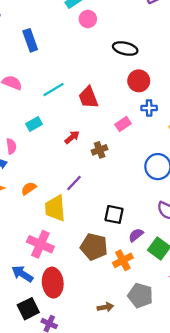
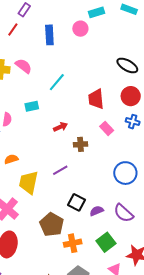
pink circle: (88, 19) -> (80, 29), moved
cyan line: (54, 89) -> (57, 82), turned -36
red trapezoid: (88, 97) -> (96, 99), moved
pink rectangle: (123, 124) -> (107, 128), turned 64
purple line: (74, 183) -> (60, 170), moved
purple semicircle: (136, 235) -> (97, 211), moved

